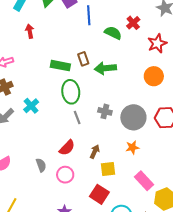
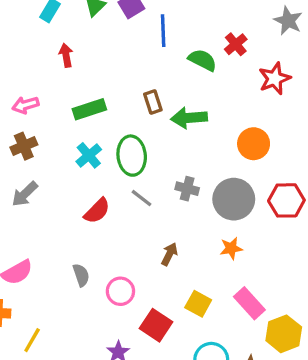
green rectangle: (60, 66) -> (89, 109), moved, turned -30
orange circle: (154, 76) -> (254, 144), moved
cyan cross: (31, 106) -> (89, 155), moved
gray line: (77, 118) -> (141, 198), turned -32
red semicircle: (67, 148) -> (97, 211), moved
yellow square: (108, 169) -> (198, 304), moved, turned 35
red square: (99, 194) -> (156, 325), moved

